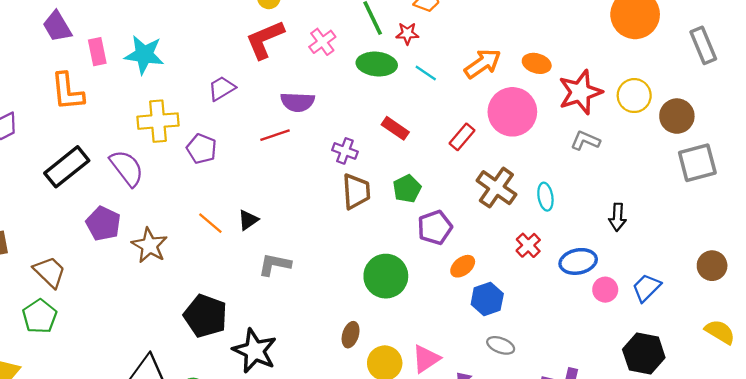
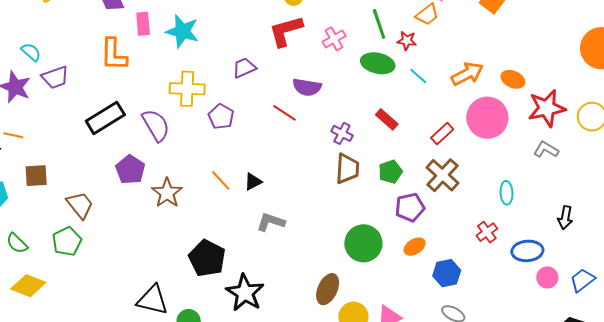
red line: (275, 135) -> (285, 113), turned 45
brown cross: (496, 188) -> (443, 175), moved
orange ellipse: (463, 266) -> (415, 247), moved
brown ellipse: (351, 335) -> (328, 289), size x1.4

